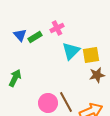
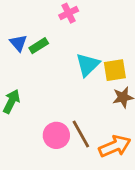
pink cross: (57, 28) -> (69, 13), moved

